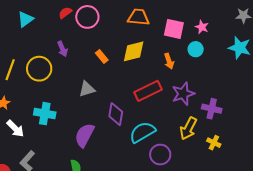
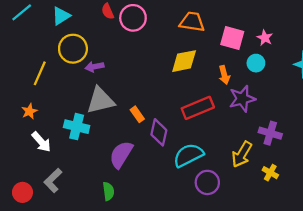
red semicircle: (65, 13) -> (108, 11), turned -80
purple arrow: (62, 49) -> (94, 67), moved, turned 98
orange rectangle: (102, 56) -> (137, 114), moved
yellow circle: (39, 69) -> (73, 49), moved
gray triangle: (87, 89) -> (101, 101), moved, size x1.5
purple star: (183, 94) -> (242, 99), moved

